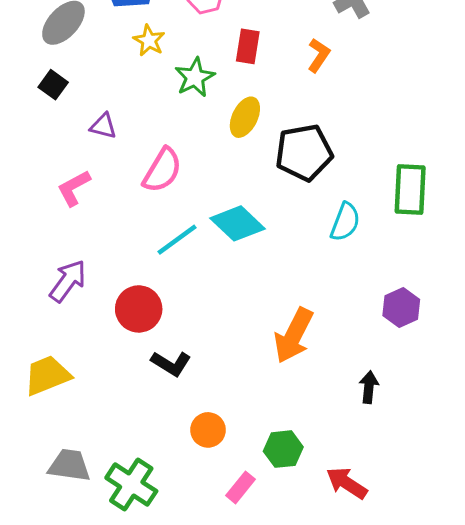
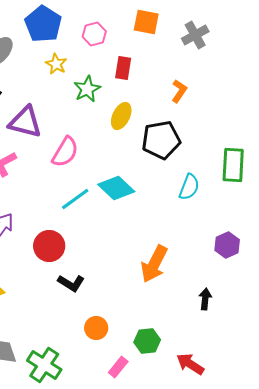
orange L-shape: (319, 55) -> (179, 91), moved
purple triangle: (103, 126) -> (25, 122), size x1.8

